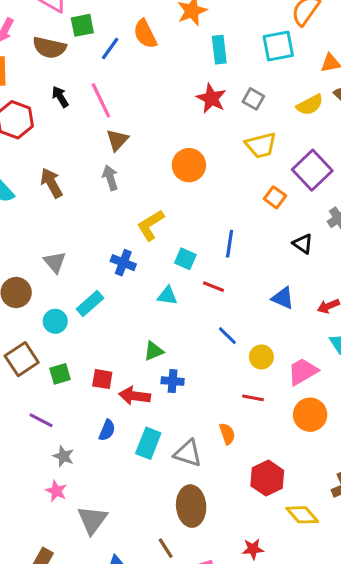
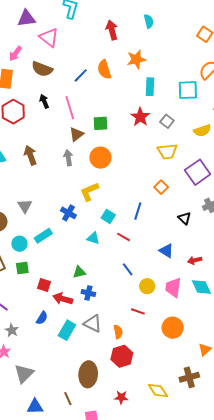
green square: (82, 25) -> (100, 123), moved
orange circle: (189, 165) -> (100, 158), moved
orange square: (275, 197) -> (161, 187), moved
pink trapezoid: (303, 372) -> (173, 288), moved, turned -60
green square: (60, 374) -> (22, 268), moved
gray triangle: (188, 453) -> (93, 323), moved
red hexagon: (267, 478) -> (122, 356), moved
red star: (253, 549) -> (121, 397), moved

